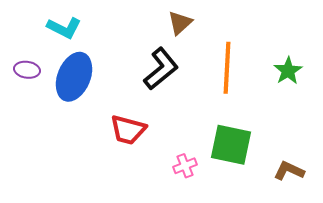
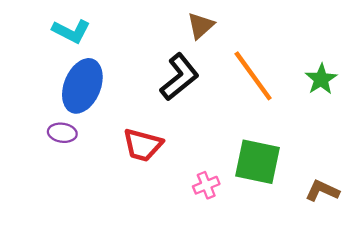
orange line: (227, 68) -> (253, 76), turned -39
purple ellipse: (27, 70) -> (62, 133), moved

